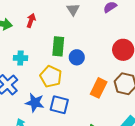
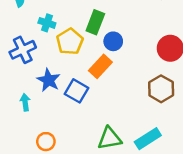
yellow pentagon: (51, 77) -> (70, 42), moved
orange rectangle: (99, 88) -> (100, 66), moved

